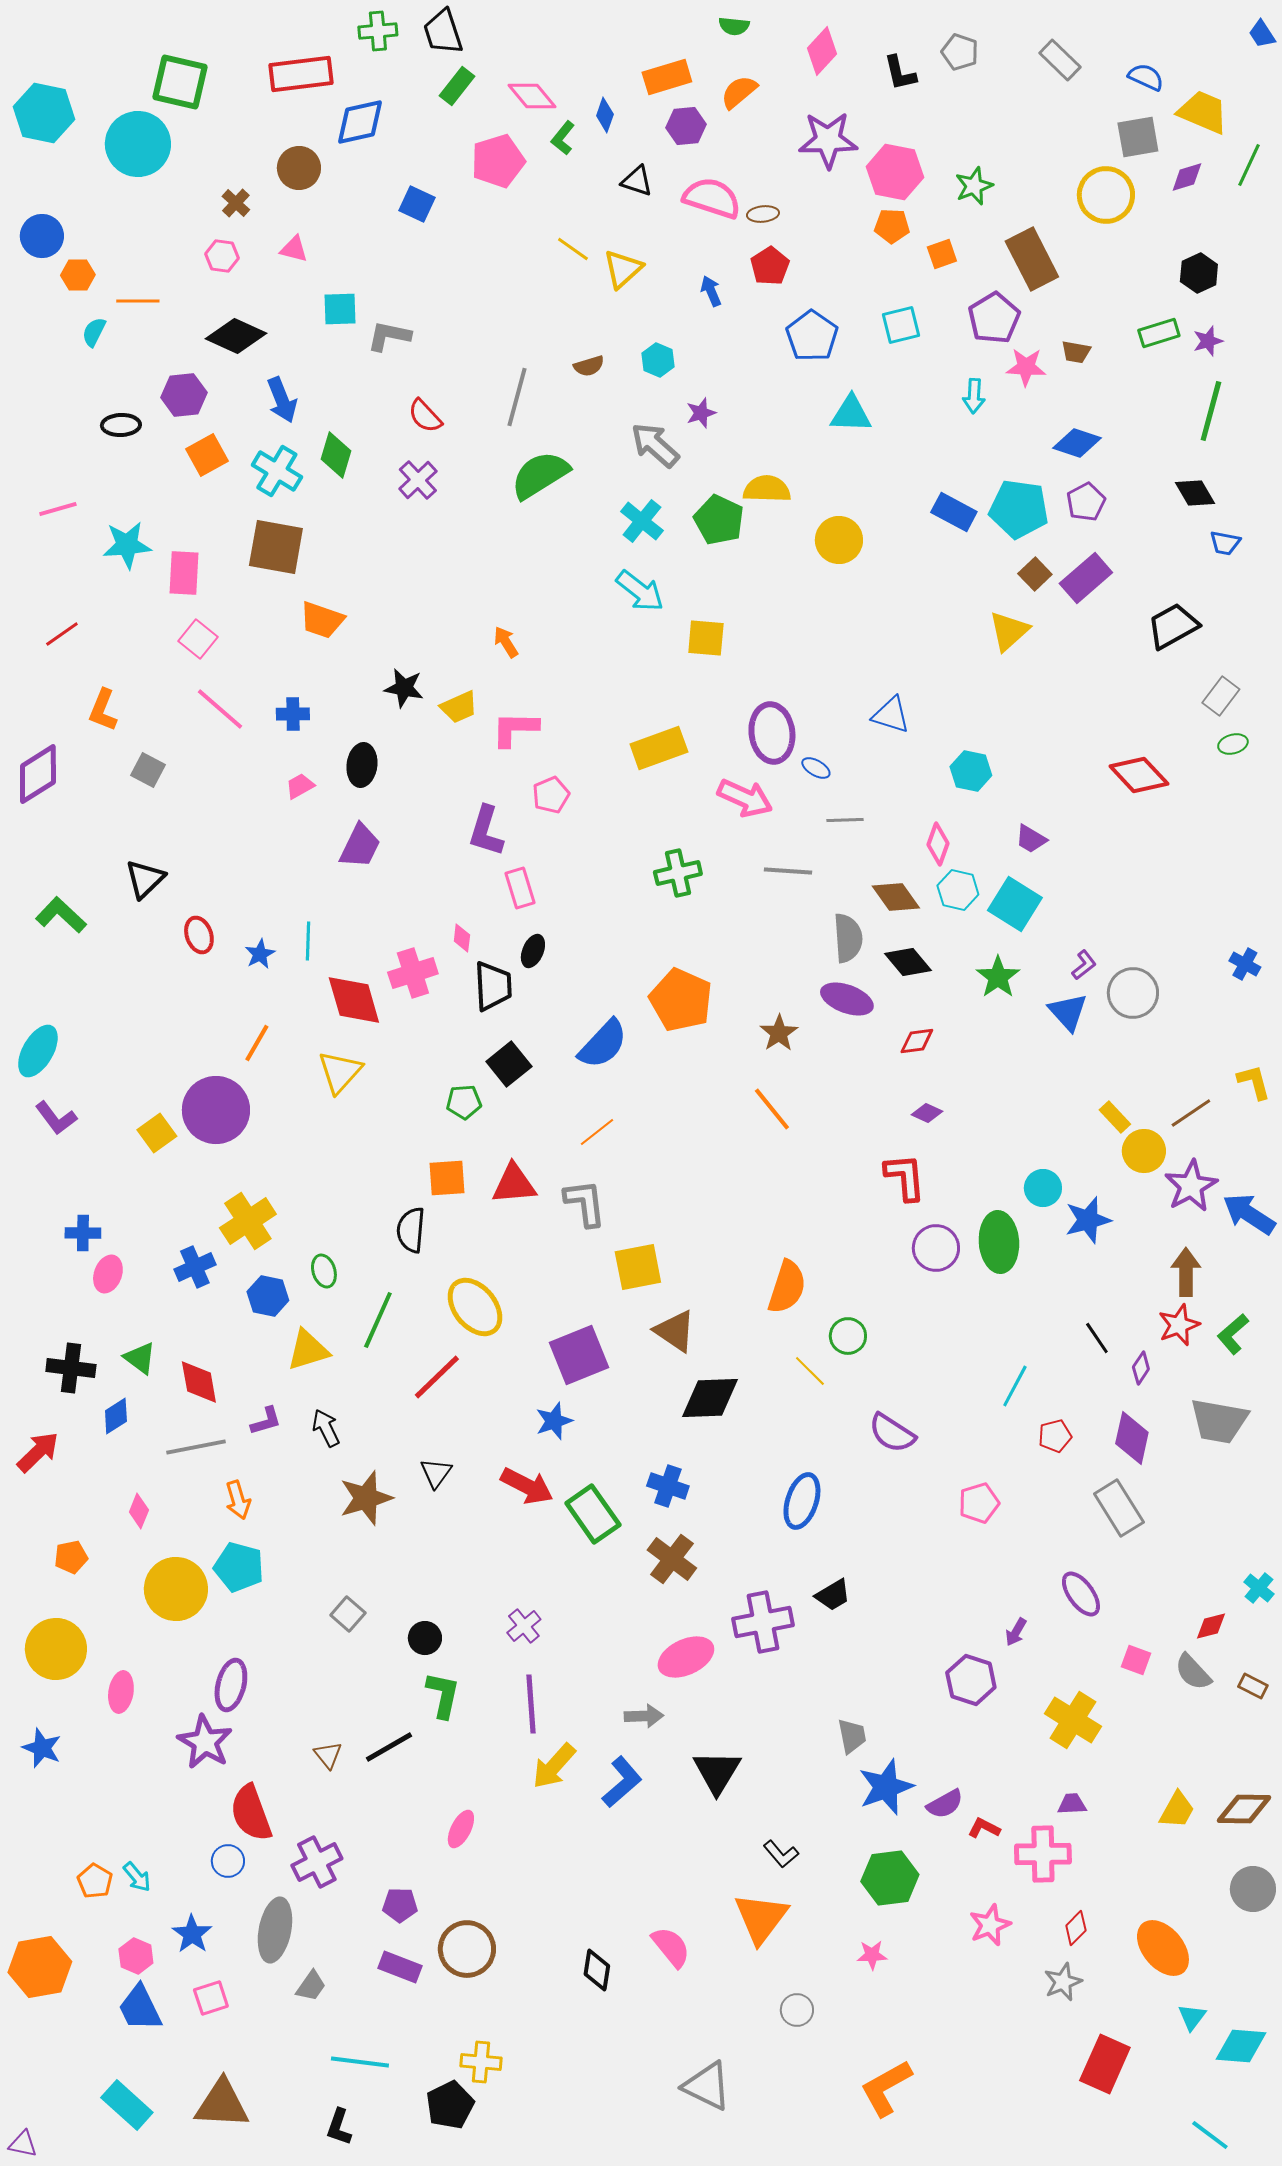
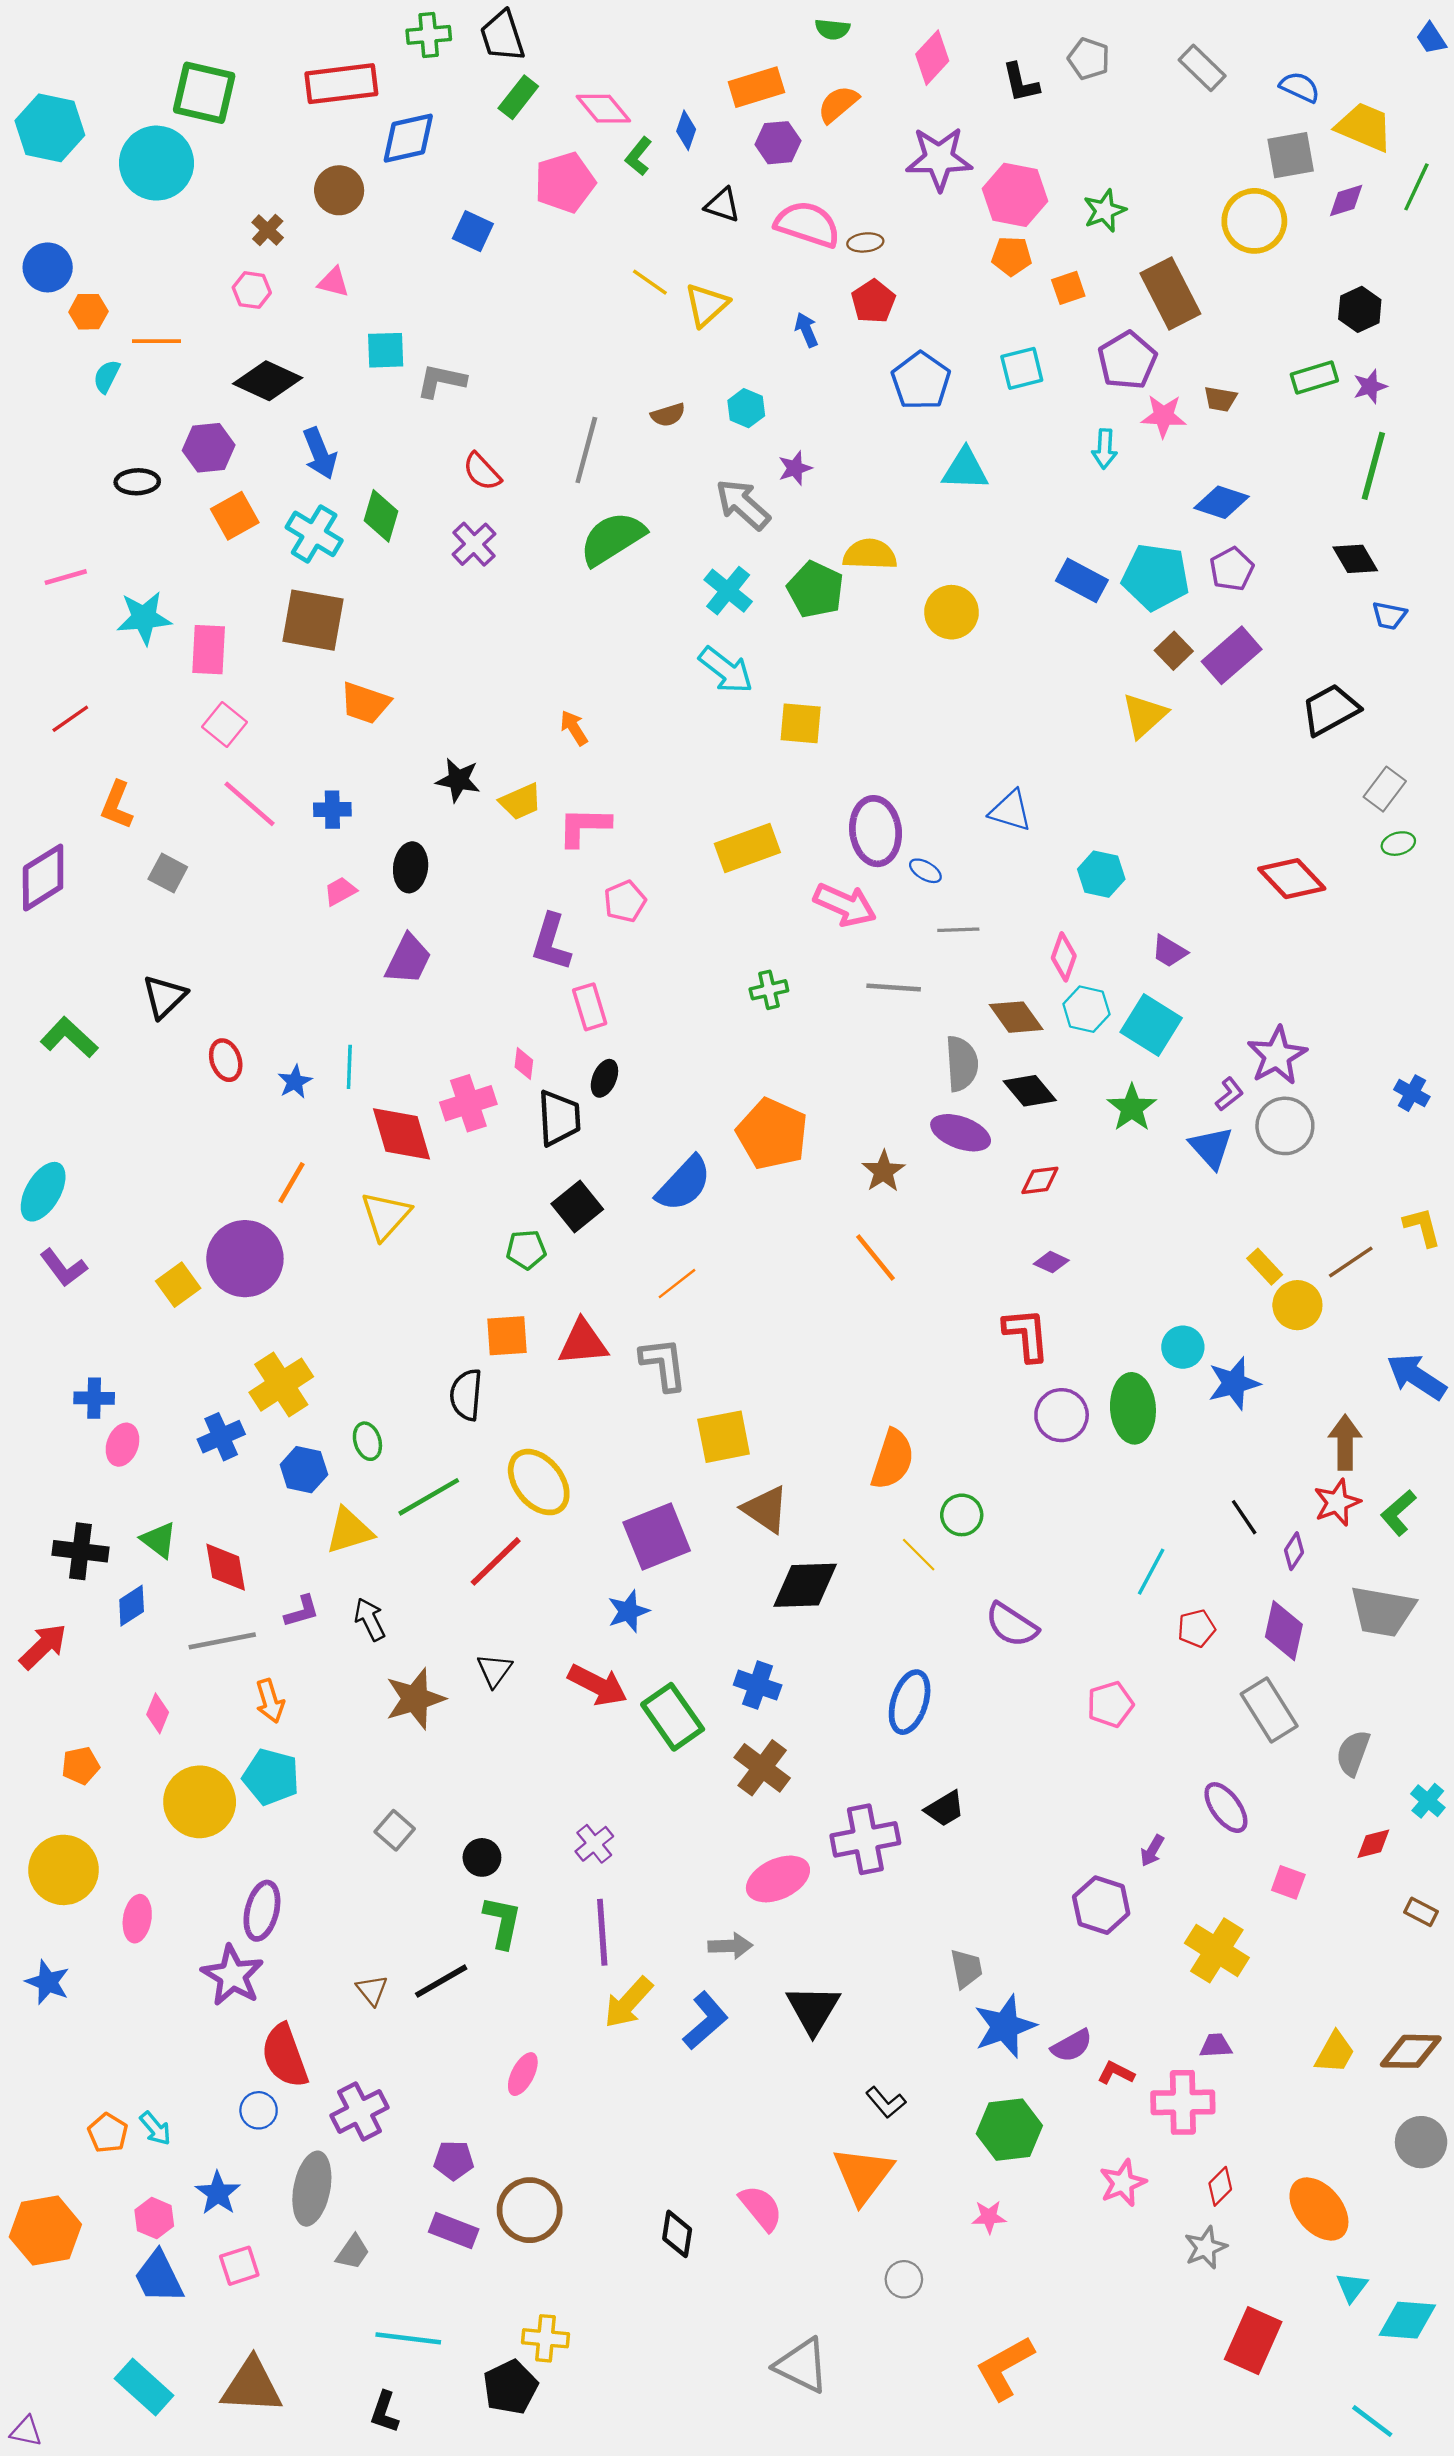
green cross: (678, 873) -> (769, 990), size x0.7
purple star: (1191, 1186) -> (1277, 1056), moved
green line: (378, 1320) -> (429, 1497), turned 36
gray semicircle: (1193, 1672) -> (1353, 1753), moved, turned 63

